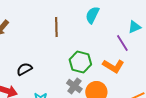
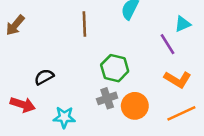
orange L-shape: (113, 66) -> (178, 79), moved
gray cross: (74, 86) -> (107, 98), turned 35

